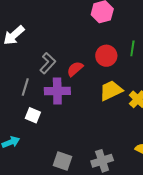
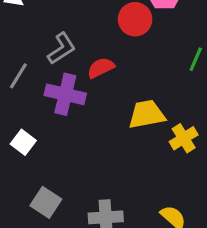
red circle: (106, 56) -> (135, 19), moved
white square: (33, 115) -> (23, 142), moved

